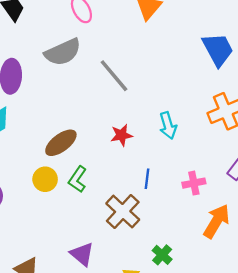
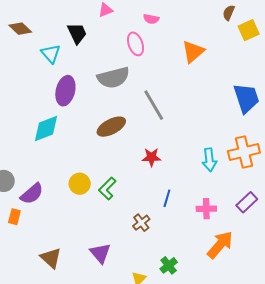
cyan arrow: (168, 126) -> (209, 160), moved
brown ellipse: (61, 143) -> (111, 127), moved
brown cross: (123, 212) -> (141, 223), size x0.6

